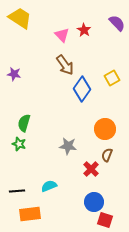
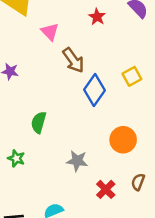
pink triangle: (62, 35) -> (50, 32), moved
green semicircle: (24, 123) -> (39, 122), moved
brown semicircle: (107, 155) -> (138, 182), moved

